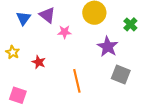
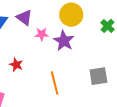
purple star: (108, 47) -> (64, 41), moved
gray square: (121, 75) -> (98, 76), turned -30

